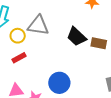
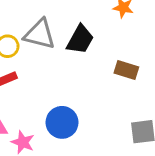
black trapezoid: (76, 37) -> (80, 40), moved, turned -110

